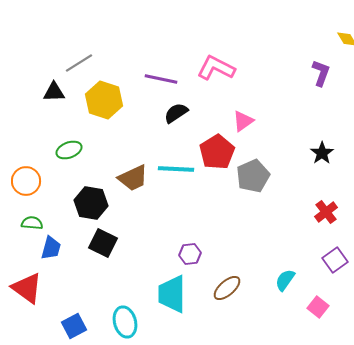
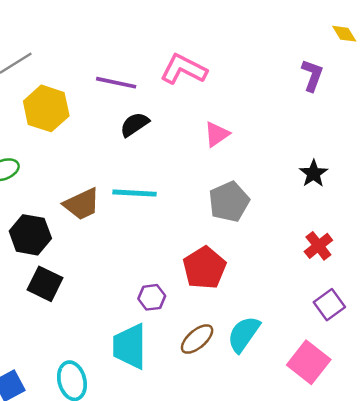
red pentagon: (217, 152) -> (204, 268), moved
cyan semicircle: (285, 280) -> (244, 334), moved, size x1.4
pink square: (318, 307) -> (309, 362), size x1.6

